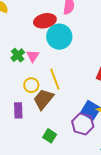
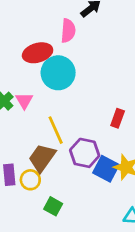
yellow circle: (31, 85) -> (30, 180), moved
purple hexagon: (83, 124) -> (85, 153), moved

